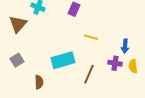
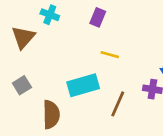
yellow line: (91, 37) -> (110, 55), moved
brown semicircle: (39, 82) -> (51, 115), size x1.5

